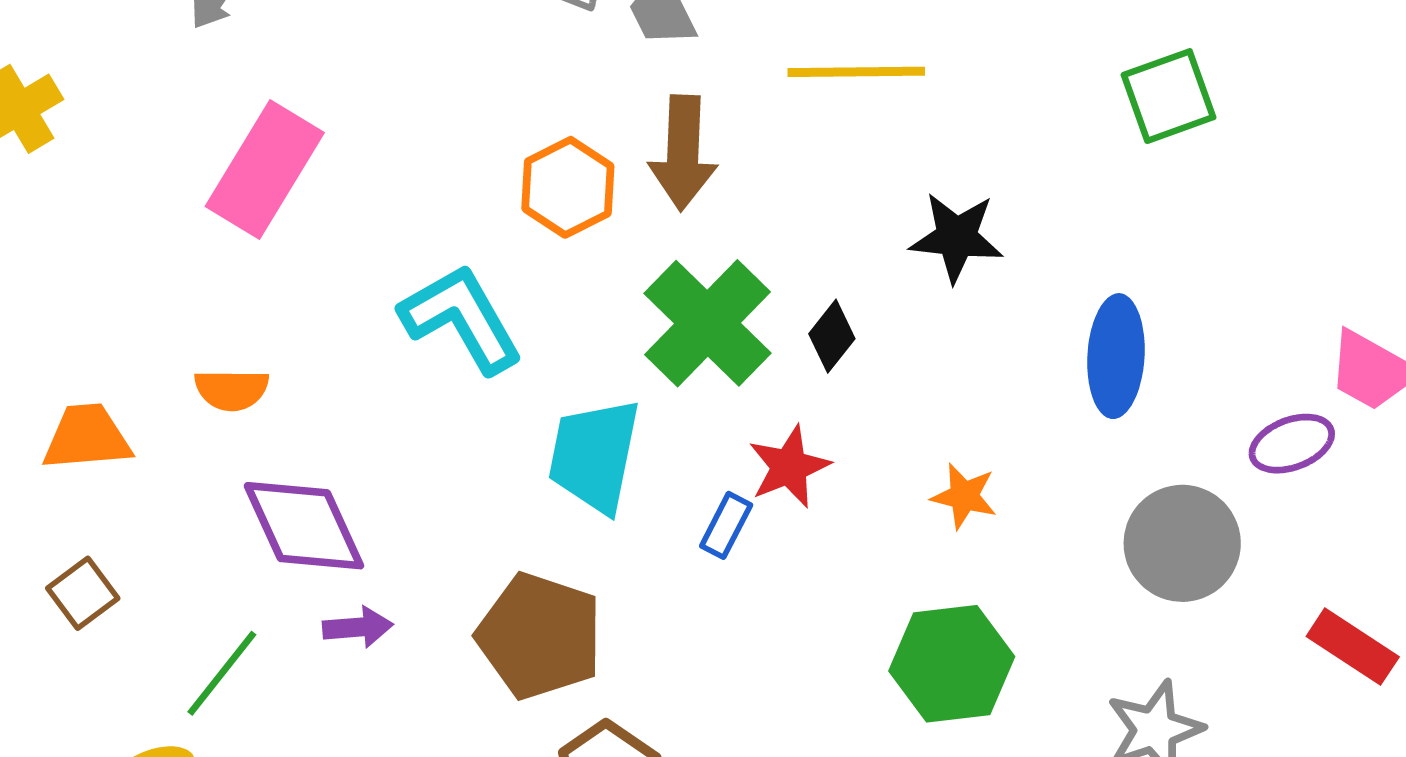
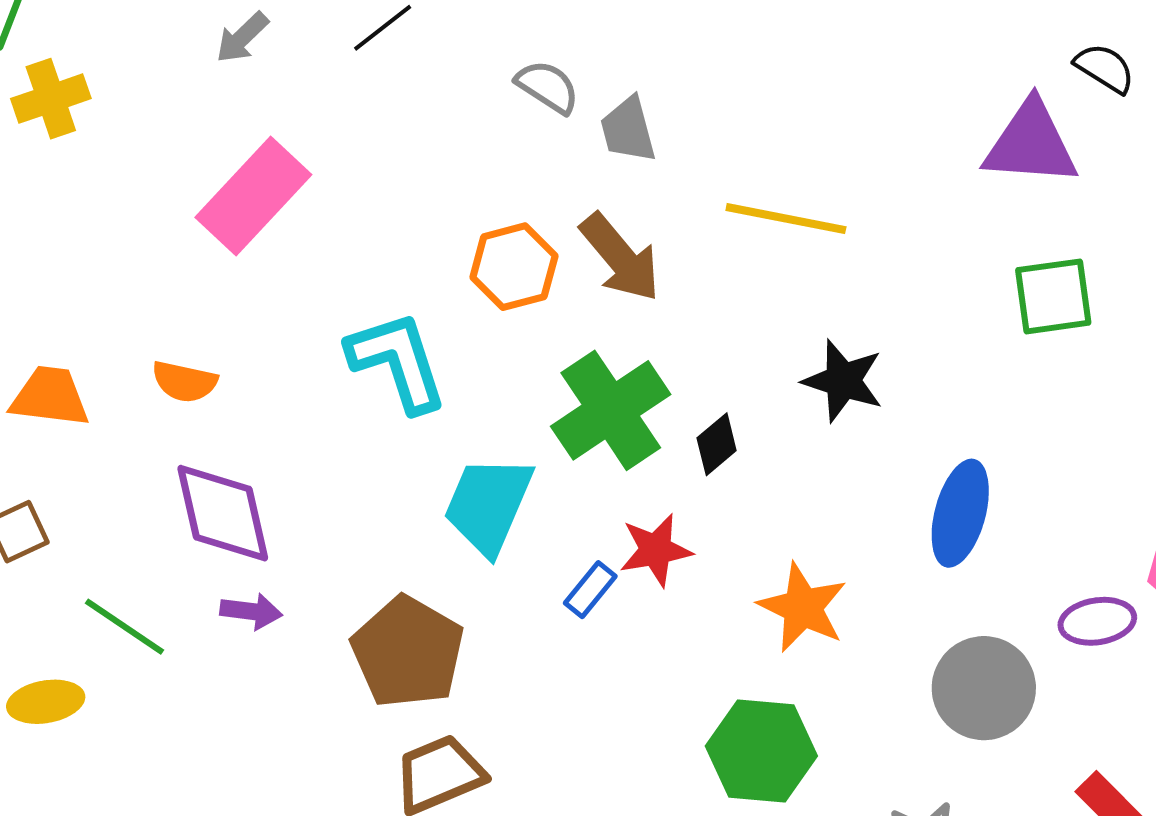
brown arrow: (683, 153) -> (620, 258), turned -54
orange star: (964, 496) -> (803, 607), size x1.5
green line: (222, 673) -> (124, 627), turned 74

